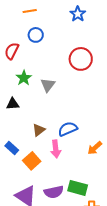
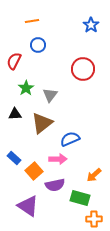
blue star: (78, 14) -> (91, 25), moved
brown triangle: (39, 130) -> (42, 123), moved, size x1.6
orange arrow: (95, 148) -> (94, 175), moved
pink arrow: (56, 149) -> (58, 159), turned -84
purple semicircle: (54, 192) -> (55, 185), moved

